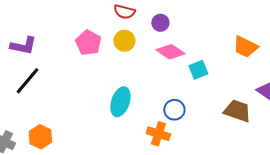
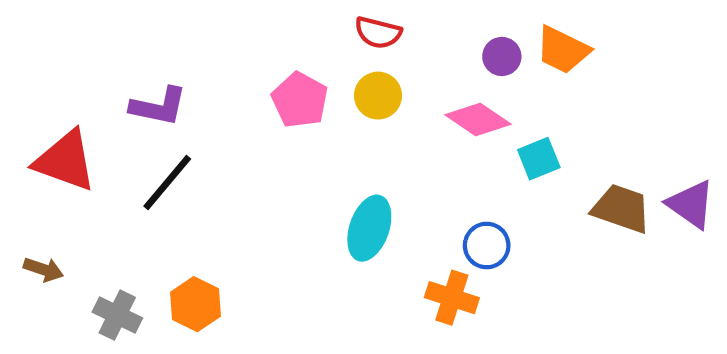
purple circle: (160, 23) -> (502, 56), moved
orange trapezoid: (245, 47) -> (563, 50), moved
brown trapezoid: (237, 111) -> (621, 209), moved

